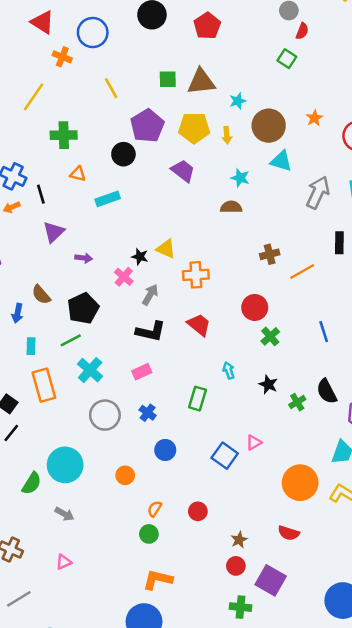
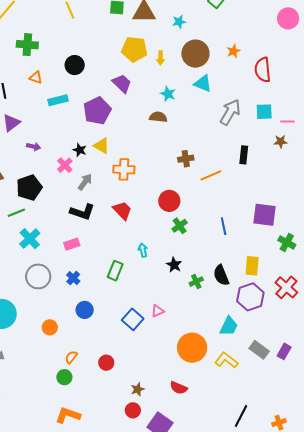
cyan star: (238, 101) -> (179, 22), moved
purple pentagon: (147, 126) -> (97, 111), moved

